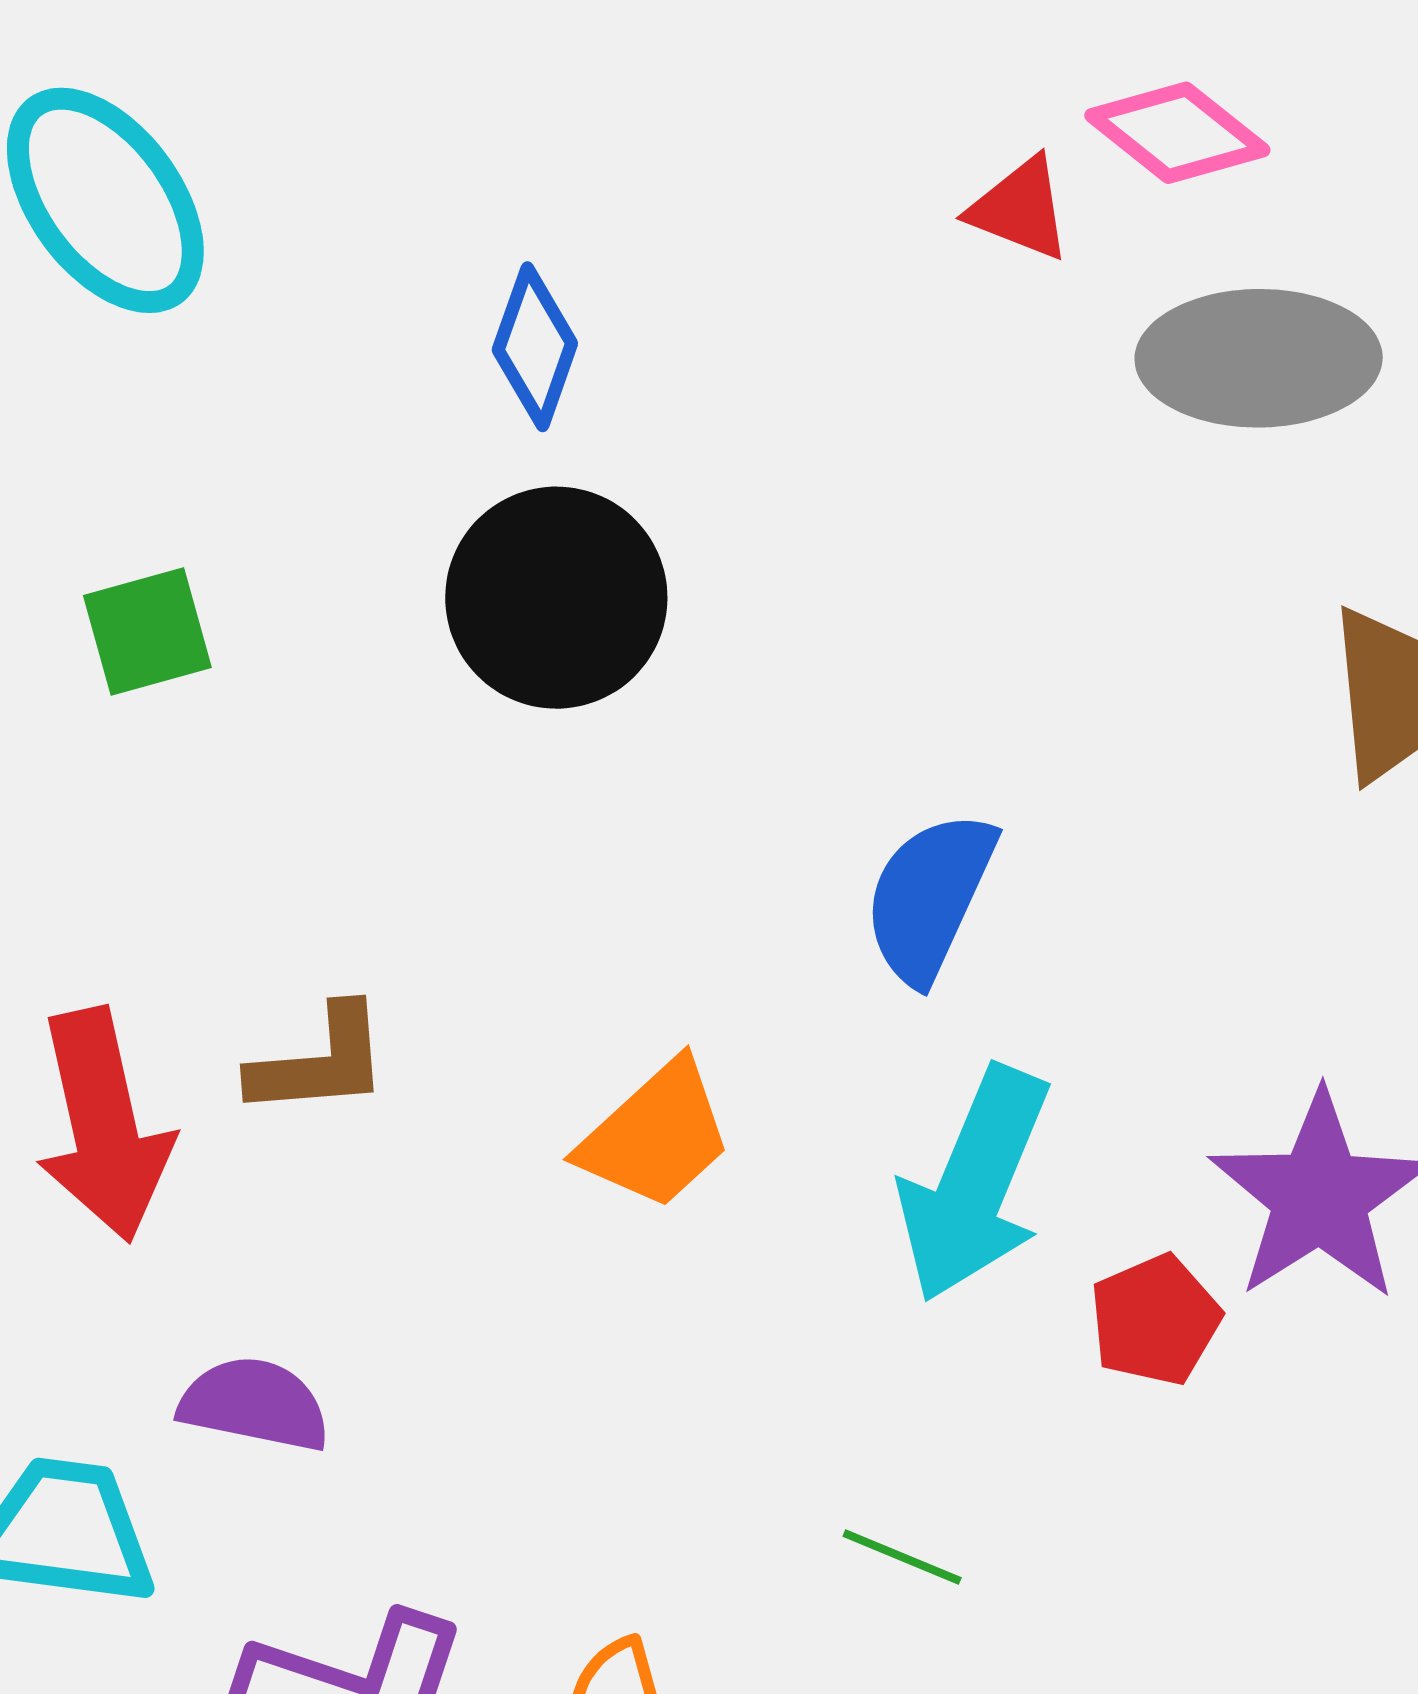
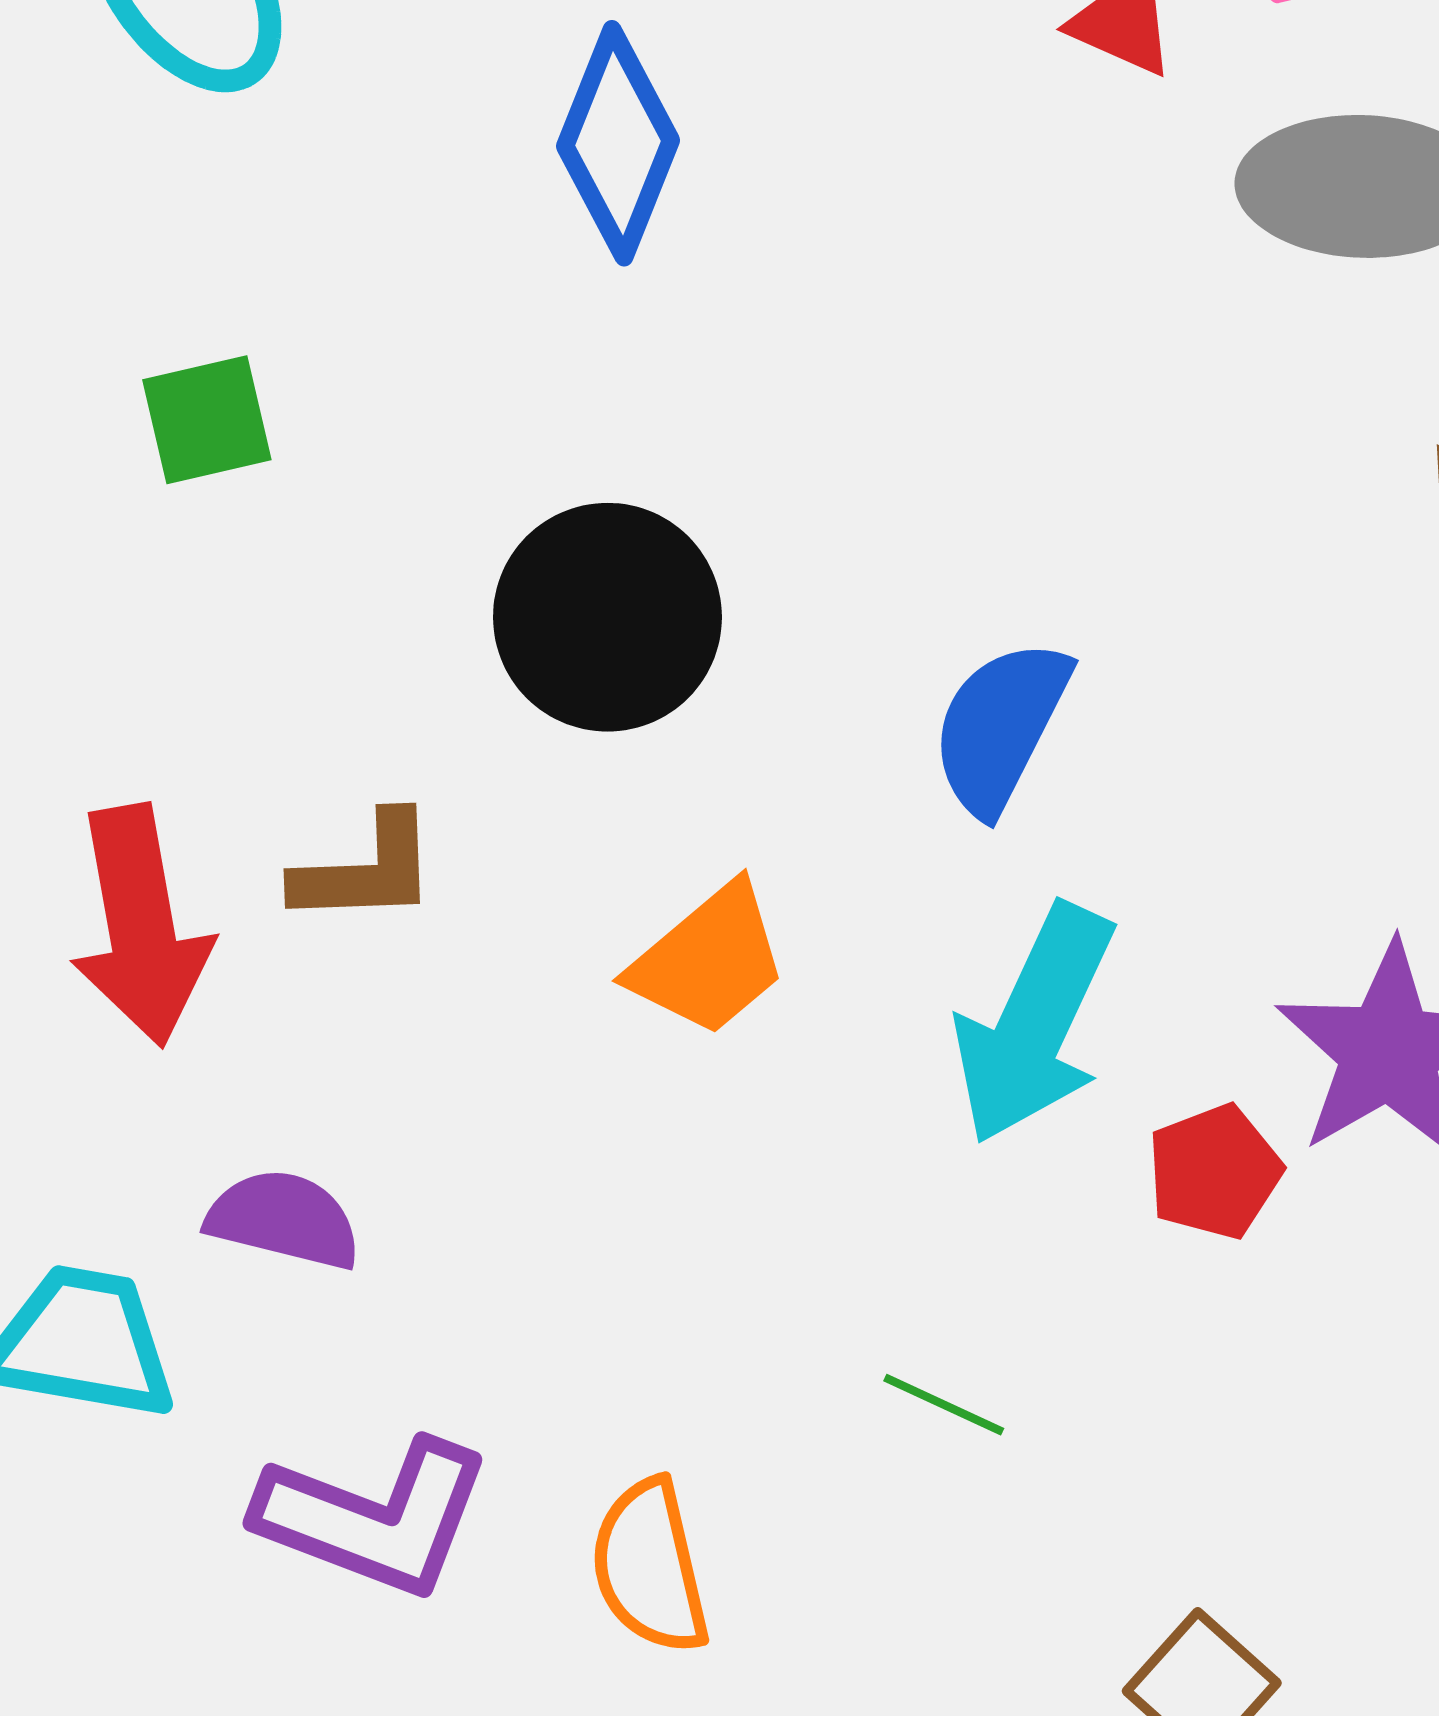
blue diamond: (535, 347) -> (618, 143), size x1.4
black circle: (556, 598) -> (607, 617), moved

